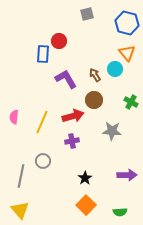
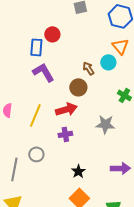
purple L-shape: (66, 79) -> (43, 72), moved
brown circle: (94, 100) -> (78, 87), moved

